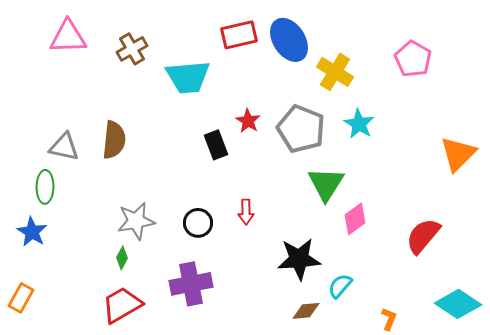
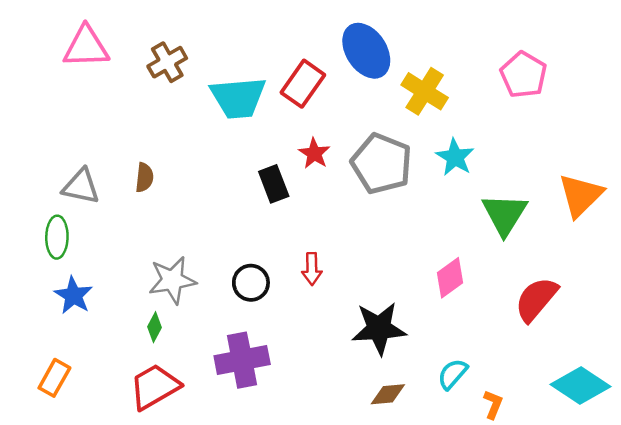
red rectangle: (239, 35) -> (303, 84), moved, turned -42
brown semicircle: (114, 140) -> (144, 178), size x0.6
green triangle: (326, 184) -> (504, 214), moved
blue star: (32, 232) -> (73, 295), moved
cyan semicircle: (340, 286) -> (453, 374), moved
orange rectangle: (21, 298) -> (54, 378), moved

